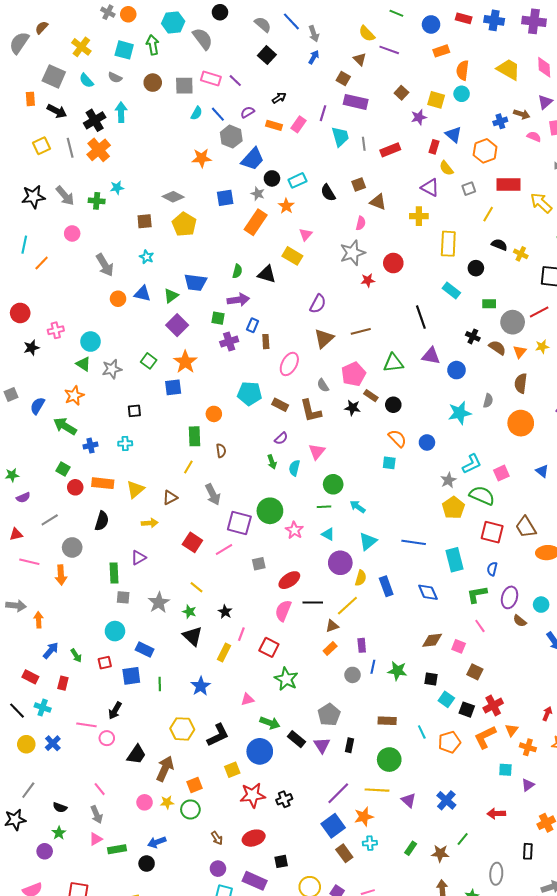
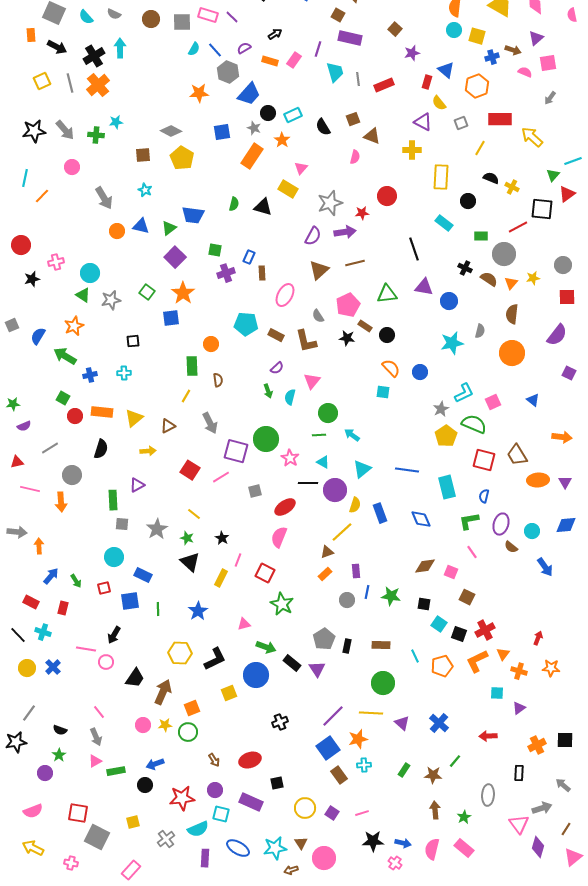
yellow square: (436, 100) -> (477, 36), moved
gray star: (353, 253) -> (330, 203), moved
purple arrow: (238, 300) -> (345, 232), moved
red line: (539, 312) -> (518, 227), moved
black line: (313, 603) -> (308, 483), moved
black rectangle: (349, 745) -> (347, 646), moved
red star: (253, 795) -> (182, 798), moved

